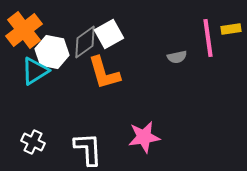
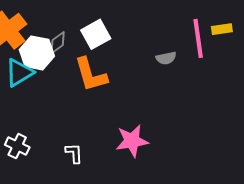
gray diamond: (85, 42) -> (58, 43), moved, size x0.7
white L-shape: (88, 149) -> (74, 153), size x0.6

